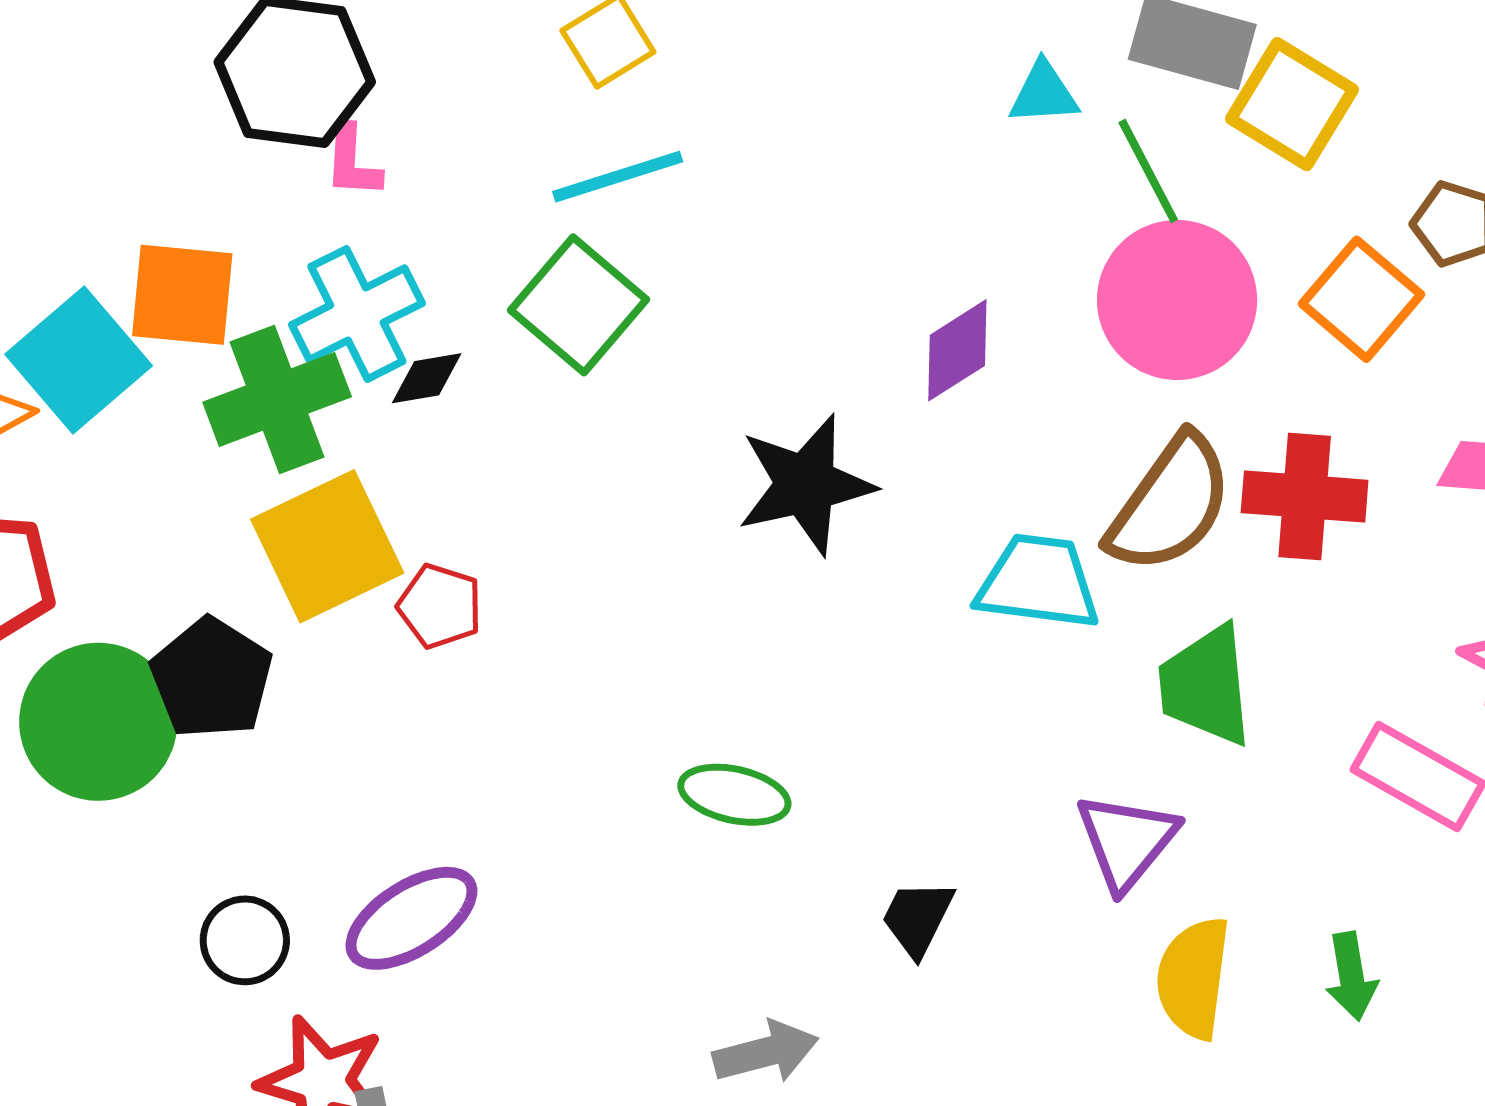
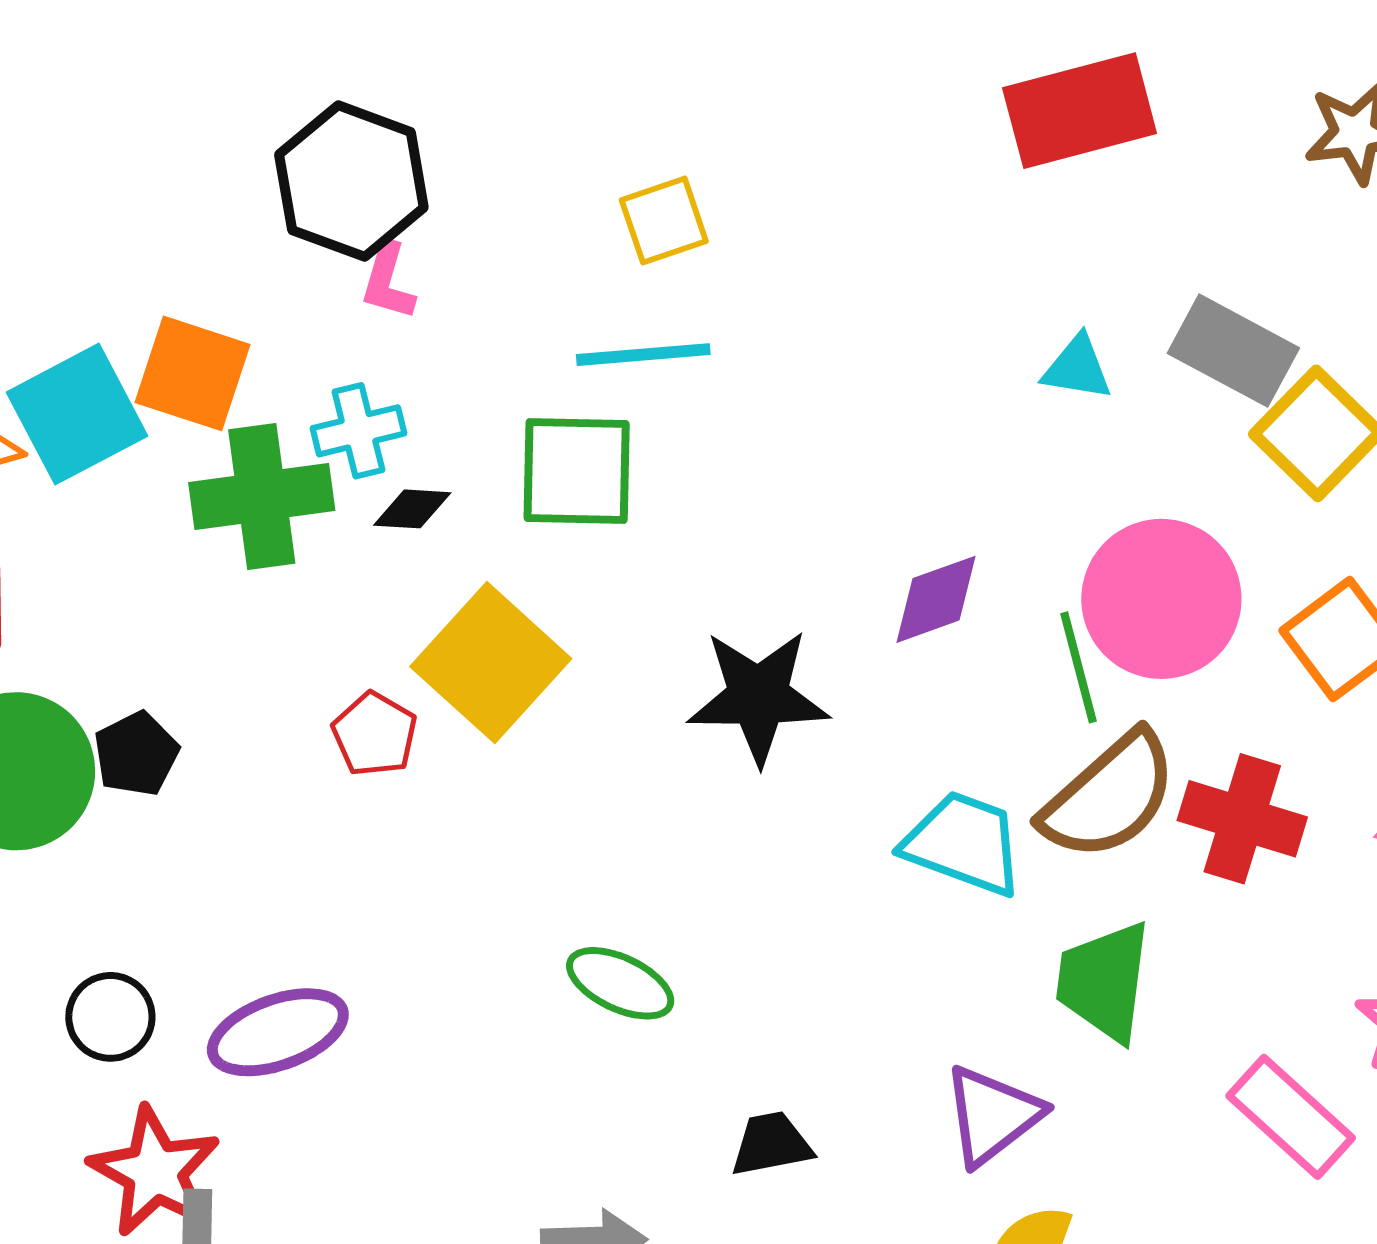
green line: (1148, 171) -> (1078, 667), moved
green square: (578, 305) -> (577, 471), turned 38
cyan cross: (357, 314) -> (359, 431), size x0.7
yellow square: (327, 546) -> (491, 663), moved, turned -35
black pentagon: (212, 678) -> (136, 754), size x0.7
black trapezoid: (917, 918) -> (771, 1144), turned 40

